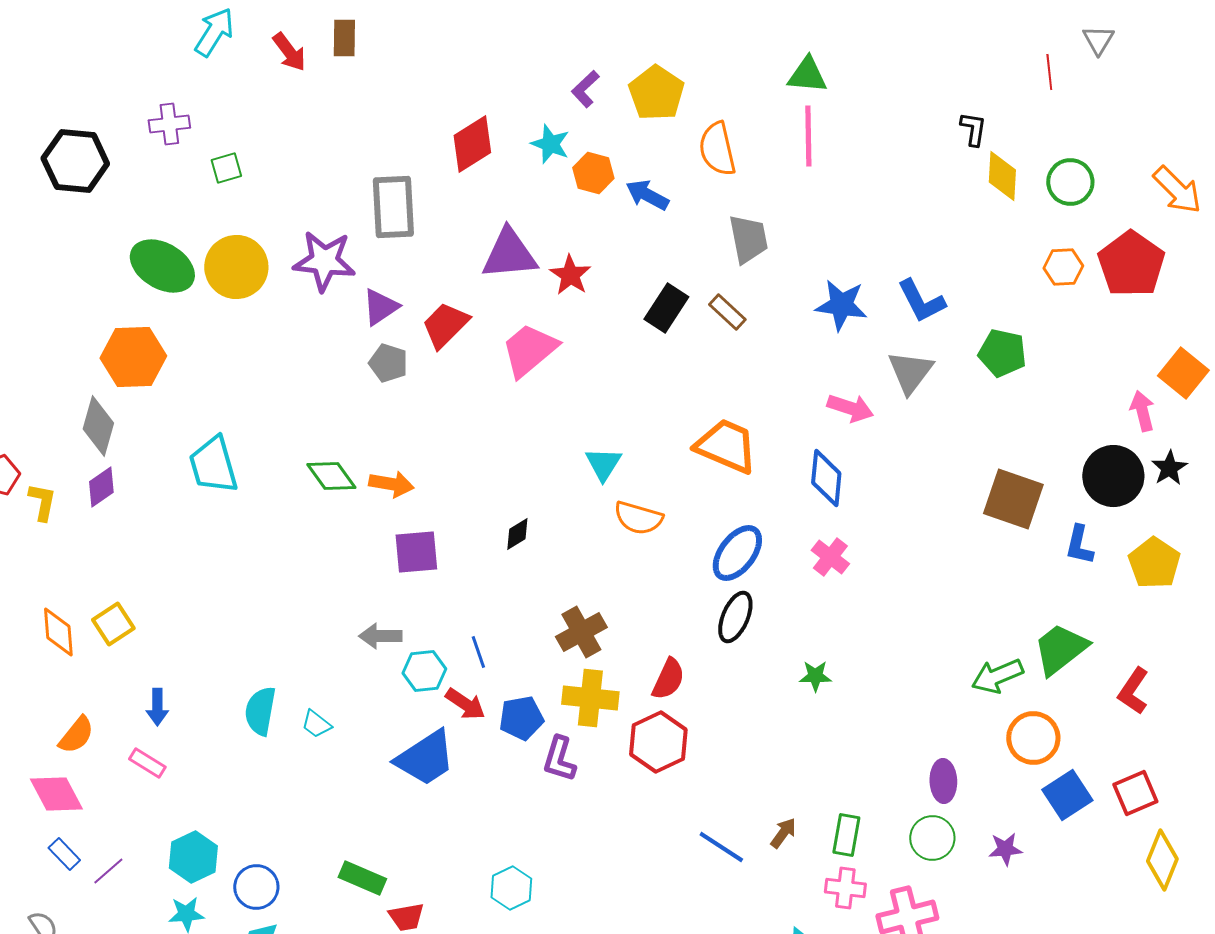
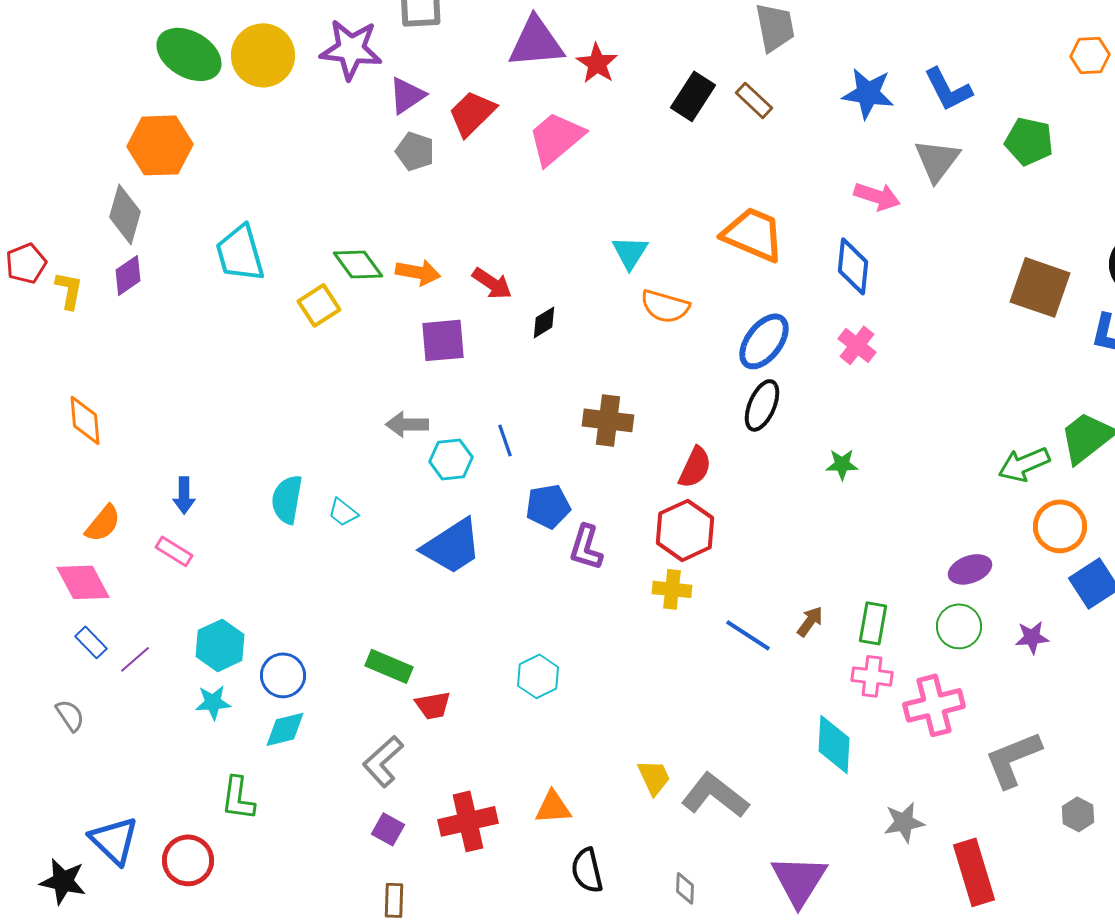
yellow square: (113, 624) -> (319, 305), moved
brown cross: (581, 632) -> (608, 420), turned 36
yellow cross: (590, 698) -> (672, 589), moved, size x0.7
red arrow: (465, 704) -> (492, 283), moved
purple ellipse: (943, 781) -> (970, 569), turned 72

